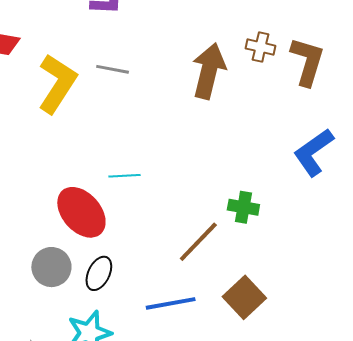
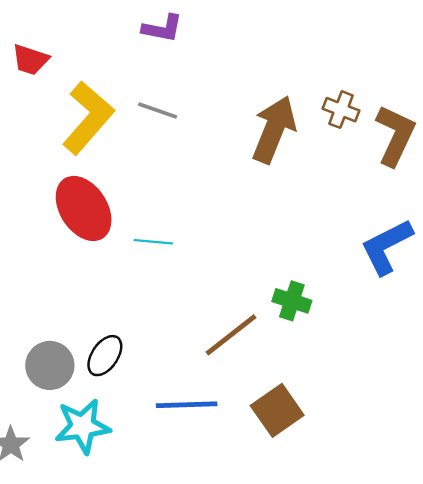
red ellipse: (81, 212) -> (84, 208), moved
gray circle: (51, 267) -> (50, 365), moved

